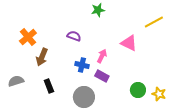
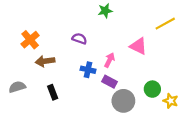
brown arrow: (42, 57) -> (45, 61), turned 60
green circle: (138, 90) -> (152, 89), moved
gray circle: (84, 97) -> (123, 101), moved

